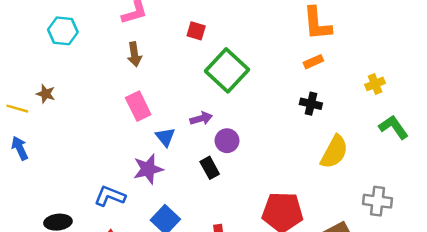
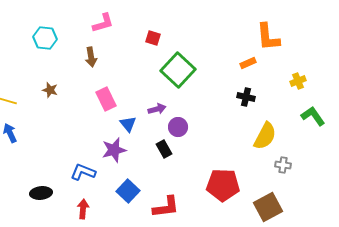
orange L-shape: (317, 23) -> (268, 37), moved
brown arrow: (134, 54) -> (91, 57), moved
brown star: (46, 94) -> (50, 90), moved
gray cross: (378, 201) -> (283, 165), moved, size x0.7

